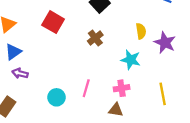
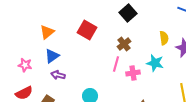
pink line: (86, 88) -> (116, 64), moved
pink cross: (122, 88) -> (133, 73), moved

